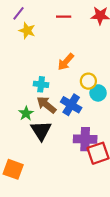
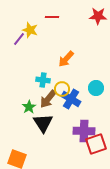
purple line: (18, 13) -> (19, 39), moved
red line: (64, 17) -> (52, 17), moved
yellow circle: (88, 81) -> (62, 89), moved
brown arrow: (46, 105) -> (48, 99), turned -90

